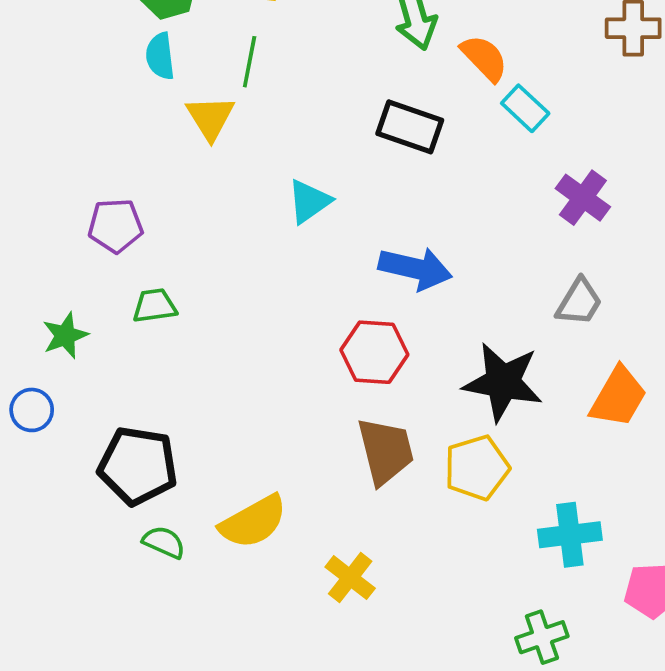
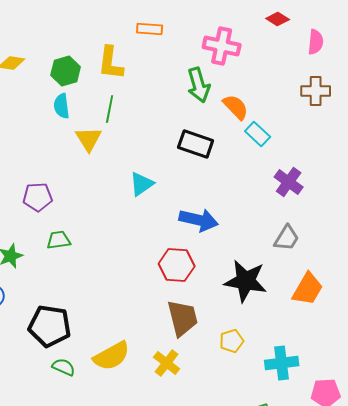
yellow pentagon: (477, 468) -> (232, 341), moved, size x0.7
yellow cross: (350, 578) -> (167, 363), moved

